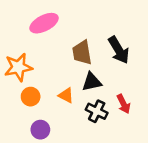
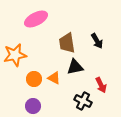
black arrow: (119, 50) -> (97, 41), size x0.7
orange circle: (31, 97) -> (34, 79), moved
black cross: (97, 111) -> (83, 101), moved

